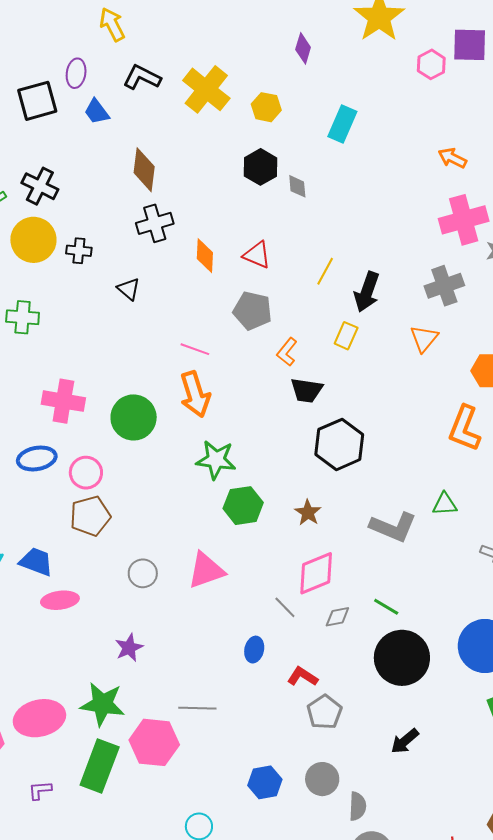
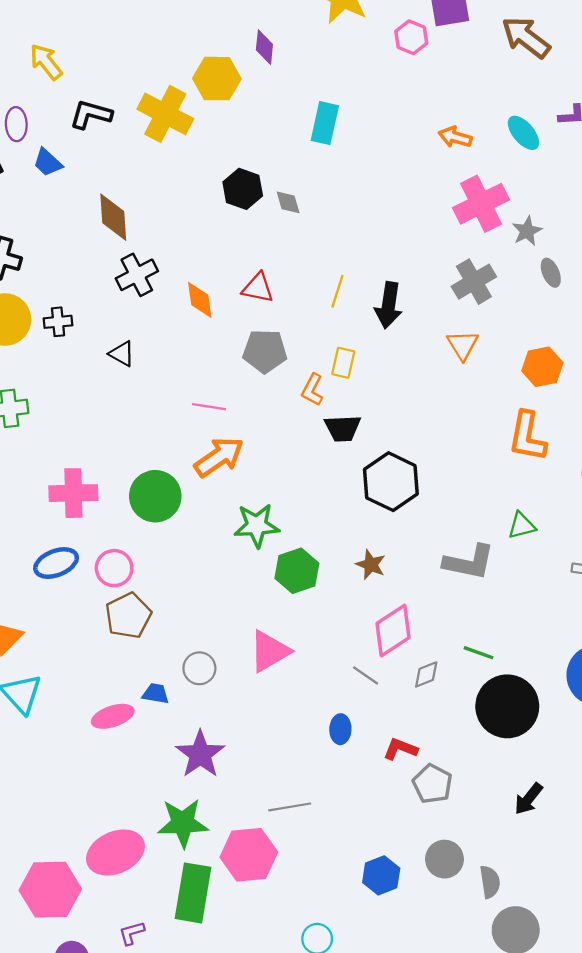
yellow hexagon: (266, 107) -> (217, 79), moved, size x1.4
yellow rectangle: (346, 336) -> (343, 363), moved
orange arrow: (195, 394) -> (219, 457), turned -96
blue trapezoid: (36, 562) -> (156, 694), moved, size x0.7
purple star: (129, 648) -> (200, 754), size x1.5

